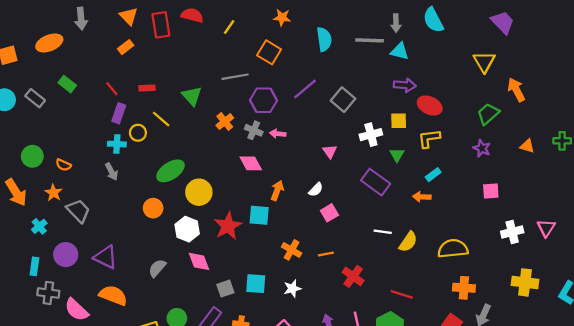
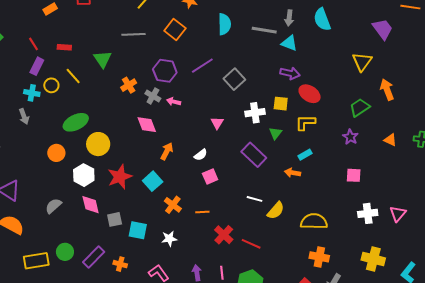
gray line: (235, 77) -> (133, 34), moved
cyan square: (259, 215) -> (153, 181), moved, turned 36
gray square: (225, 289) -> (115, 219), moved
red line: (402, 294) -> (251, 244), moved

